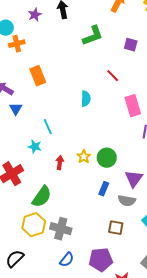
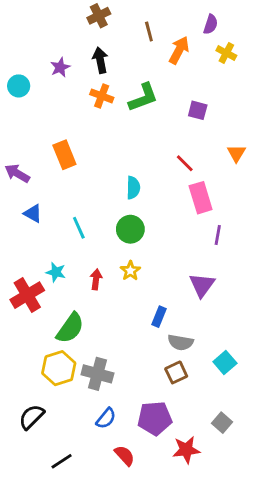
orange cross: (17, 44) -> (102, 96), moved, turned 35
red line: (113, 76) -> (185, 163), moved
blue triangle: (16, 109) -> (33, 213), moved, turned -32
cyan star: (35, 147) -> (56, 272), moved
green circle: (107, 158) -> (130, 229), moved
purple triangle: (134, 179) -> (202, 285), moved
gray semicircle: (127, 201) -> (180, 342), moved
brown square: (116, 228) -> (176, 372), turned -35

